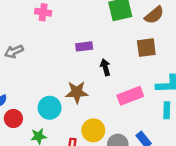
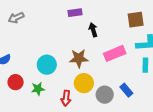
brown square: (146, 48) -> (136, 20), moved
brown star: (77, 92) -> (79, 58), moved
red circle: (13, 119) -> (16, 82), moved

